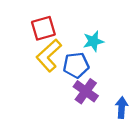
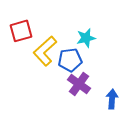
red square: (43, 28) -> (21, 31), moved

